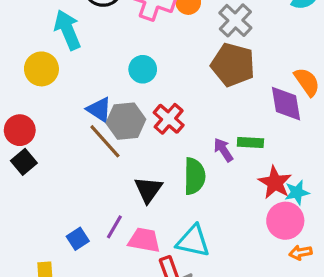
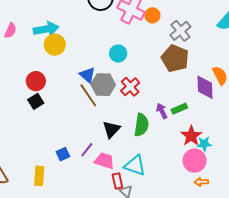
cyan arrow: (68, 30) -> (46, 29), moved, turned 95
green rectangle: (250, 143) -> (179, 109), turned -35

